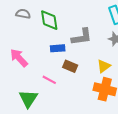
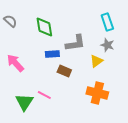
gray semicircle: (23, 14) -> (10, 21), moved, turned 32
yellow triangle: (104, 66) -> (96, 61), moved
pink line: (49, 80) -> (44, 95), moved

